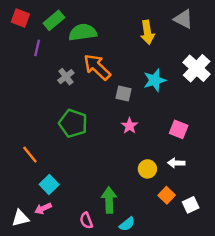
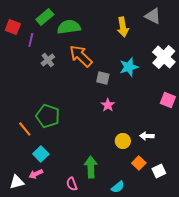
red square: (20, 18) -> (13, 27), moved
gray cross: (66, 77) -> (48, 60), moved
green pentagon: (73, 123) -> (48, 116), moved
pink square: (179, 129) -> (168, 100), moved
cyan semicircle: (127, 224) -> (118, 187), moved

